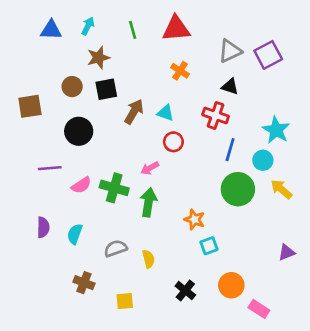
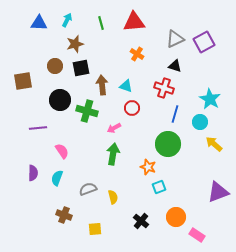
brown arrow: (134, 112) -> (102, 85), turned -36
pink semicircle: (81, 185) -> (62, 151), moved, turned -91
green cross: (114, 188) -> (87, 111), moved
green circle: (238, 189) -> (168, 144), moved
purple triangle: (287, 252) -> (218, 192), size x1.6

